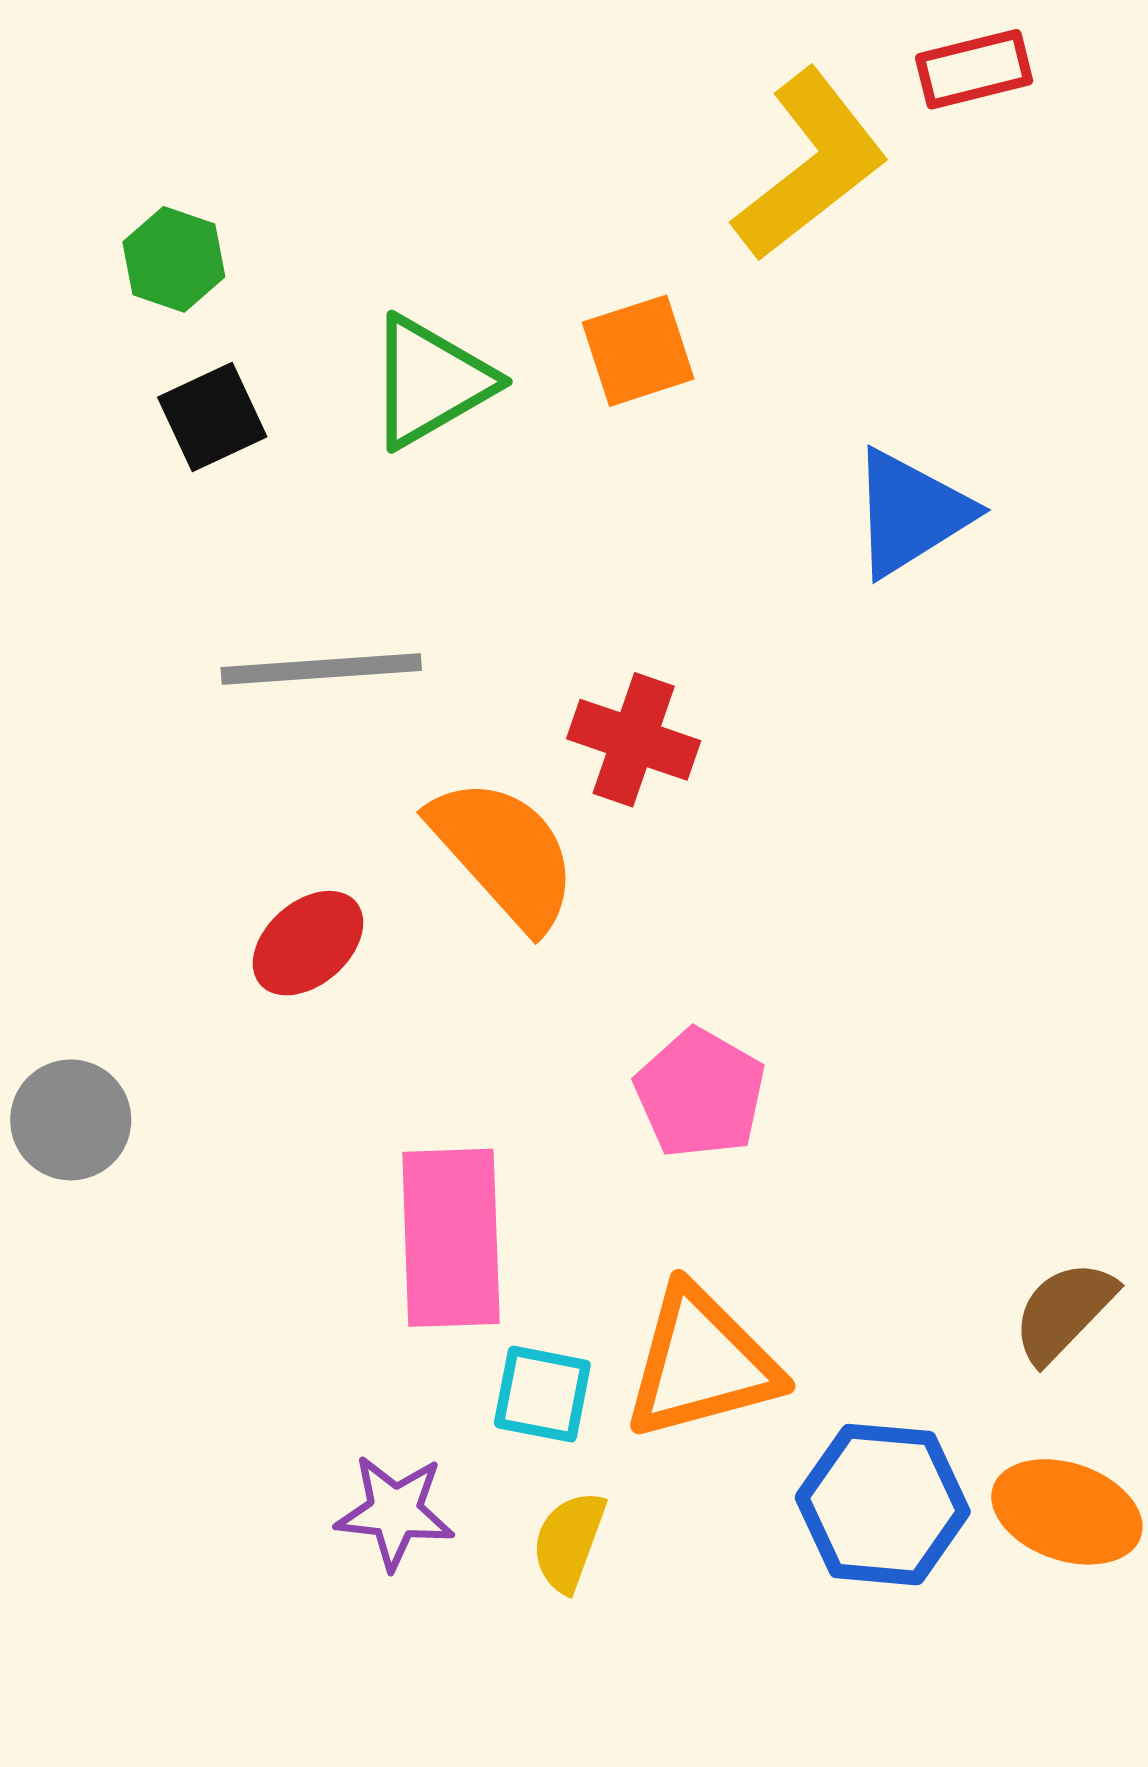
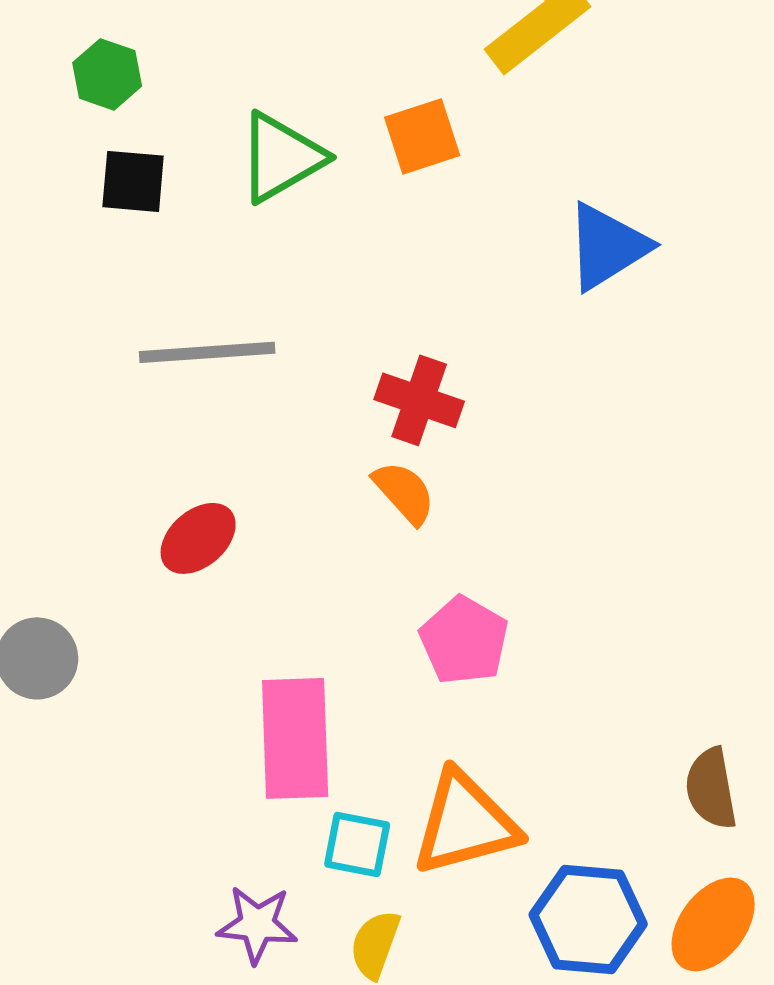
black square: (212, 417) -> (133, 181), turned 30
orange semicircle: (504, 853) -> (404, 492), moved, size x0.6
brown semicircle: (1064, 1312) -> (711, 788), turned -54
orange ellipse: (1067, 1512) -> (713, 924), turned -72

